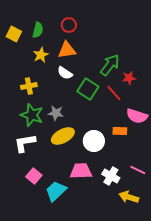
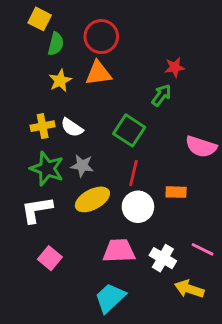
red circle: (69, 25) -> (101, 37), size x1.5
yellow square: (14, 34) -> (40, 19), moved
green arrow: (110, 65) -> (161, 95), size x0.7
white semicircle: (65, 73) -> (72, 128), moved
red star: (129, 78) -> (175, 67), moved
red line: (114, 93) -> (134, 173), moved, turned 54
pink semicircle: (137, 116) -> (201, 147), moved
cyan trapezoid: (56, 191) -> (110, 298), moved

